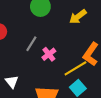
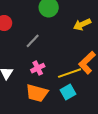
pink cross: (49, 54) -> (38, 68), moved

